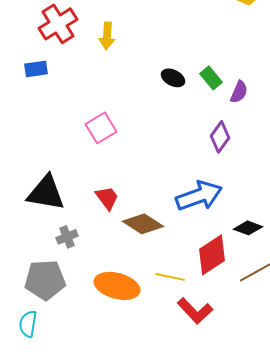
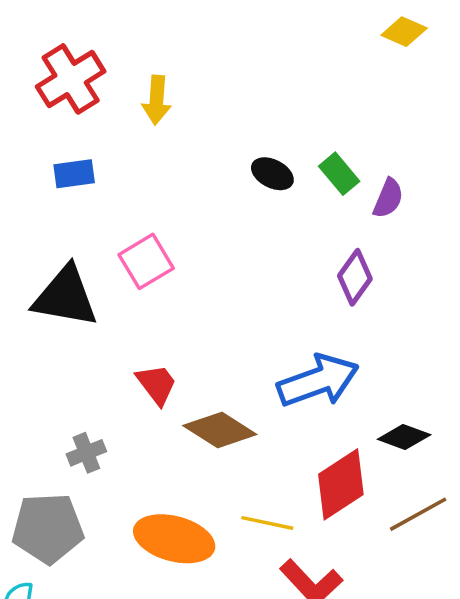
blue rectangle: (36, 69) -> (74, 174), moved
black triangle: (46, 193) -> (65, 297), moved

